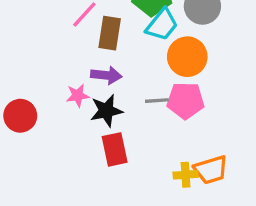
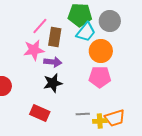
pink star: (78, 95) -> (34, 50), moved, size x1.5
gray line: (157, 101) -> (83, 114), moved
red rectangle: (115, 149) -> (40, 113), moved, turned -54

